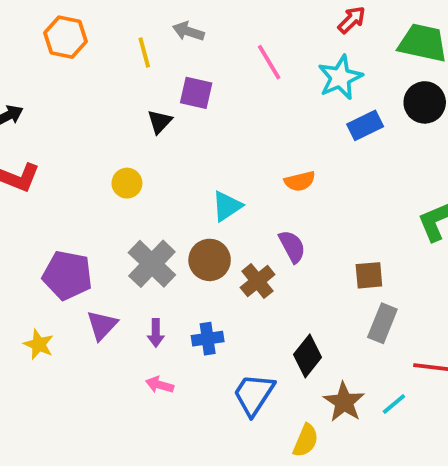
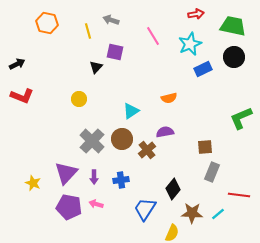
red arrow: (352, 20) -> (196, 14), turned 35
purple semicircle: (292, 246) -> (165, 132), turned -72
purple pentagon: (67, 275) -> (69, 207), moved
purple triangle: (102, 325) -> (66, 173), size x1.4
brown star: (344, 402) -> (192, 213), turned -30

